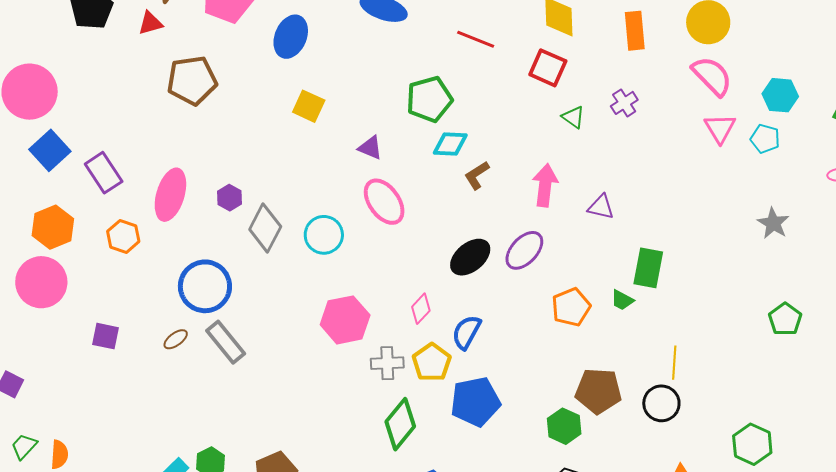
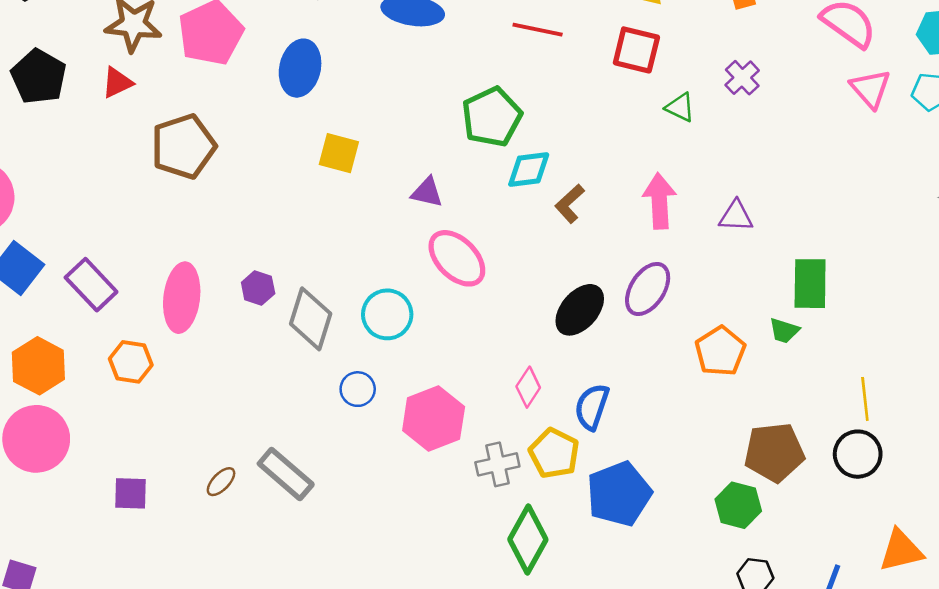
blue circle: (205, 286) -> (358, 389), moved, size x0.5

